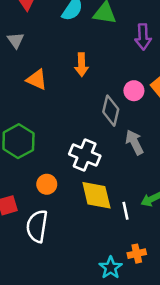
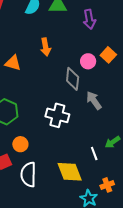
orange circle: (47, 184) -> (20, 144), moved
yellow diamond: (96, 195) -> (70, 172), moved

